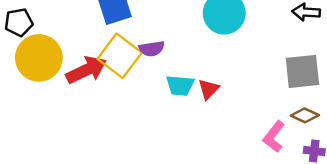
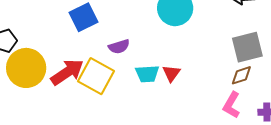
yellow square: (120, 56) -> (96, 76), moved
brown diamond: (305, 115) -> (241, 75), moved, turned -35

